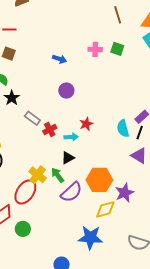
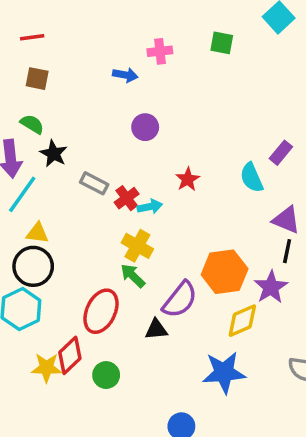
pink cross: (95, 49) -> (160, 51), moved
black line: (140, 133) -> (287, 251), moved
cyan arrow: (71, 137) -> (150, 207), moved
black triangle: (68, 158) -> (156, 329), moved, turned 32
yellow cross: (38, 175) -> (137, 246), moved
green arrow: (58, 175) -> (133, 276), moved

